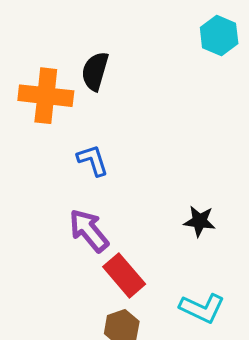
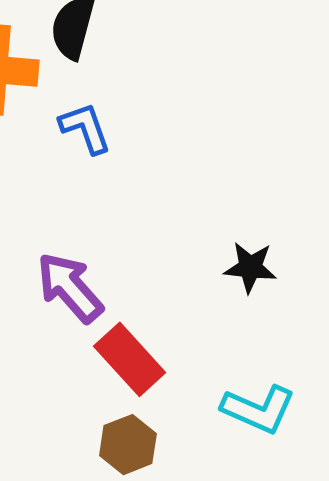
blue L-shape: (93, 160) -> (85, 128), moved

